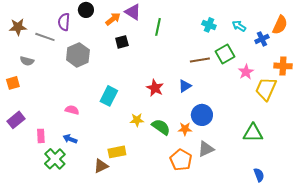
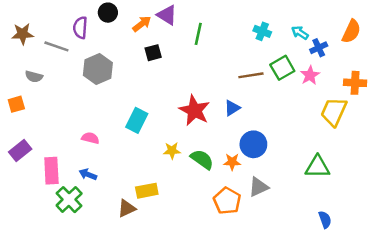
blue cross: (262, 39) -> (319, 48), moved
pink star: (246, 72) -> (310, 75), moved
red star: (155, 88) -> (194, 110), size x1.4
pink rectangle: (41, 136) -> (51, 171), size x1.5

